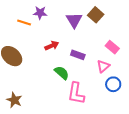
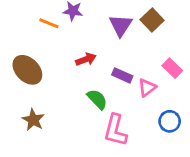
pink triangle: (103, 66) -> (147, 88), moved
brown star: (14, 100) -> (33, 120), moved

